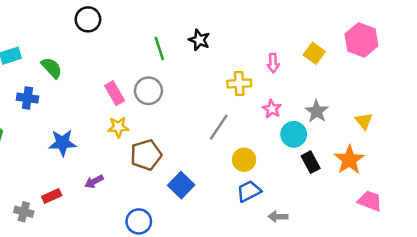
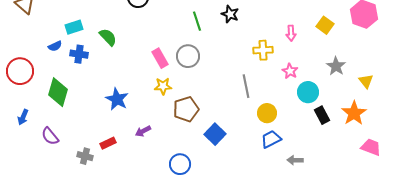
blue cross: (27, 98) -> (79, 54), moved
gray star: (317, 111) -> (336, 66), moved
gray line: (219, 127) -> (246, 86), turned -45
blue star: (63, 143) -> (117, 99), turned 30

